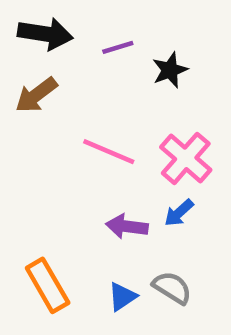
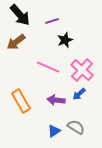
black arrow: (45, 34) -> (20, 15), turned 40
black star: (170, 70) -> (65, 40), moved
orange rectangle: (48, 285) -> (21, 101), moved

